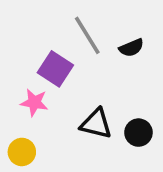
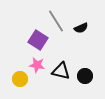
pink star: (34, 103) -> (37, 65), moved
yellow circle: (22, 152) -> (20, 79), moved

